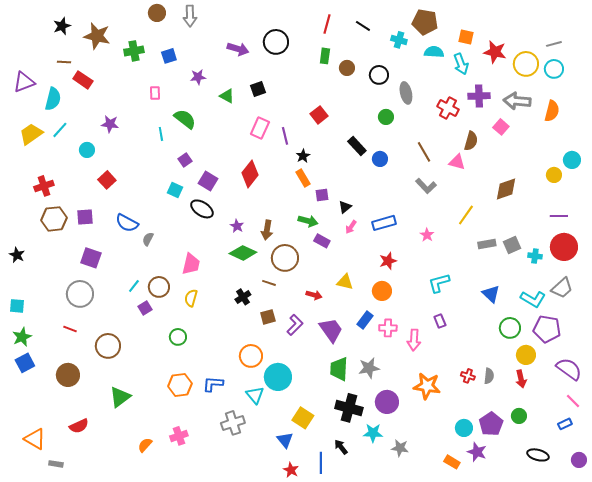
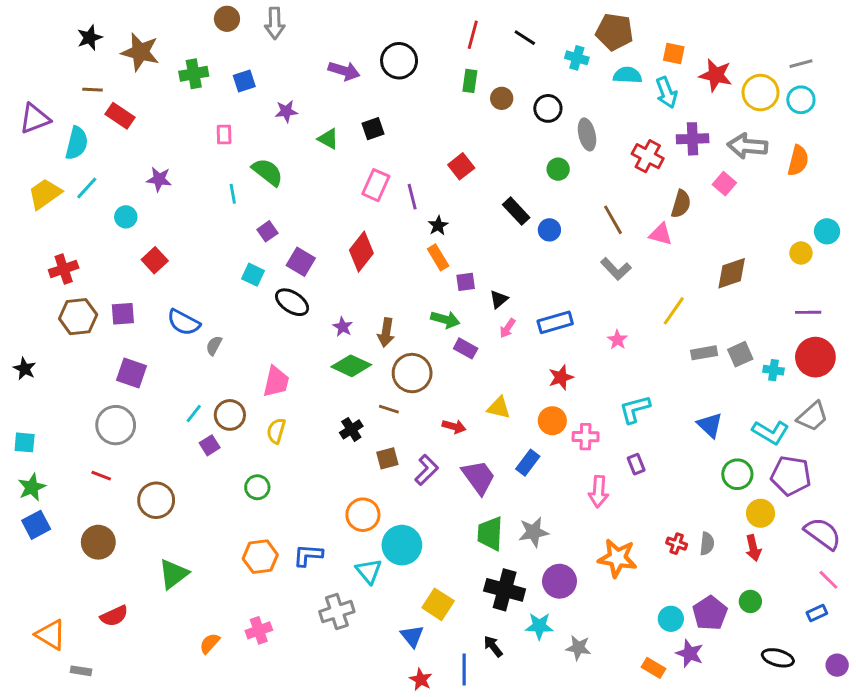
pink cross: (388, 328) -> (586, 437), moved

